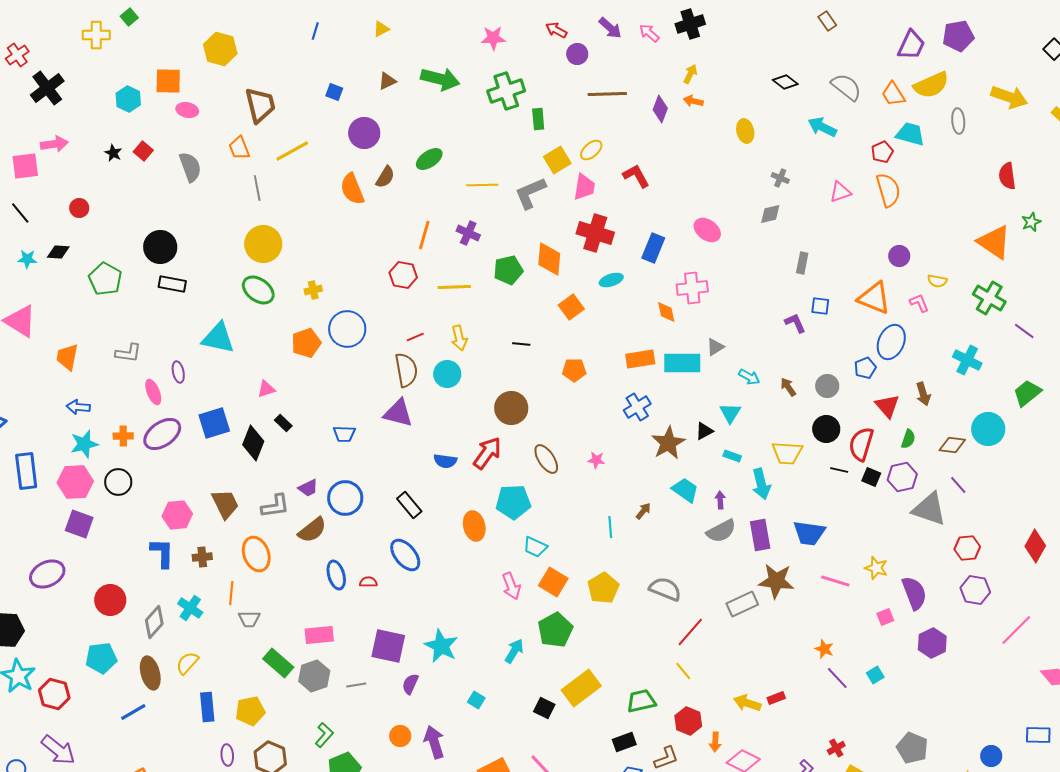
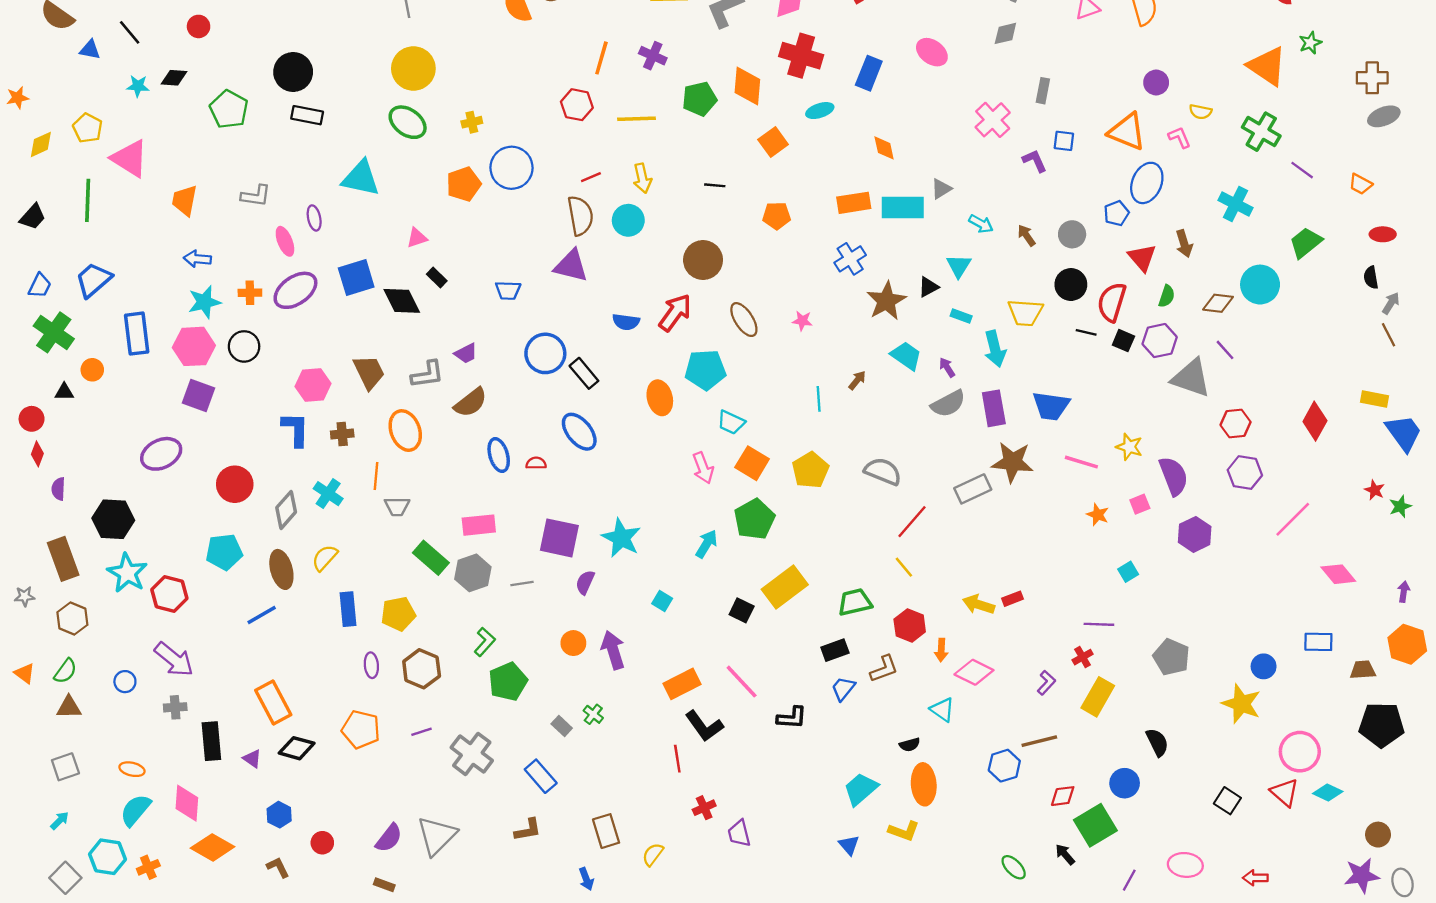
pink cross: (692, 288) -> (993, 120), moved, turned -36
black diamond: (253, 443) -> (402, 301), turned -48
blue circle: (345, 498) -> (545, 353), moved
purple arrow: (720, 500) -> (947, 367), turned -30
orange star: (824, 649) -> (1098, 515), moved
purple line: (837, 678) -> (1099, 624), moved, turned -45

